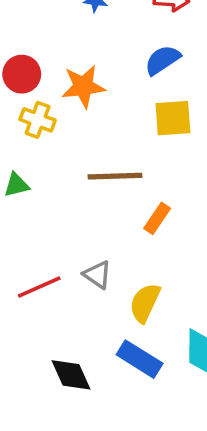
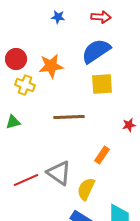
blue semicircle: (162, 60) -> (96, 51), size x1.4
orange rectangle: (157, 218) -> (102, 155), moved
gray triangle: (97, 275) -> (59, 173), size x1.5

